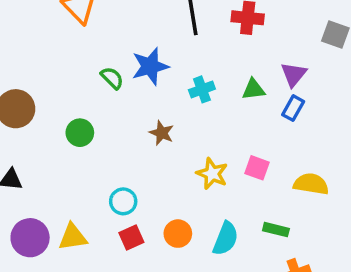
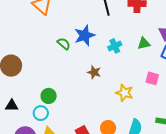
green circle: (80, 133) -> (49, 96), moved
pink square: (257, 168) -> (152, 78), moved
cyan circle: (123, 201) -> (41, 113), moved

